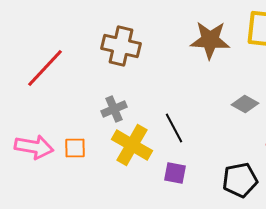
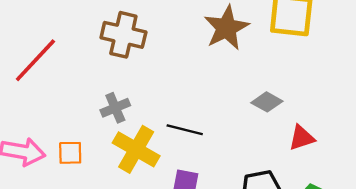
brown star: (210, 40) -> (226, 28), turned -30
black line: (174, 128) -> (185, 130), turned -48

